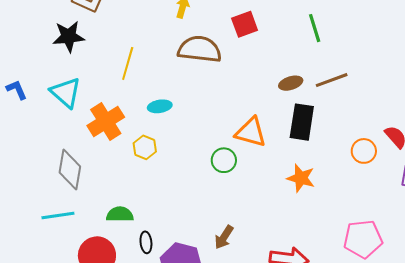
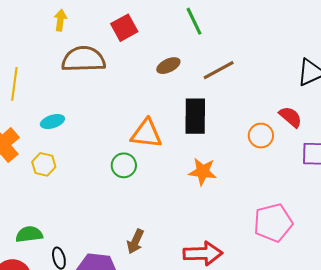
brown ellipse: (291, 83) -> (168, 66), moved

